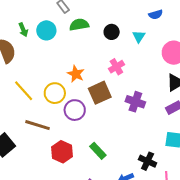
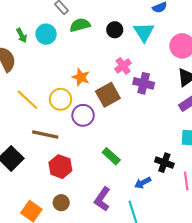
cyan triangle: (139, 36) -> (144, 32), size x1.5
purple cross: (135, 102) -> (144, 83), moved
red hexagon: (62, 152) -> (60, 167), moved

